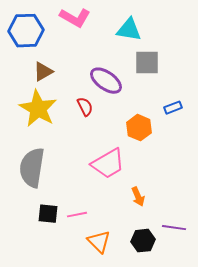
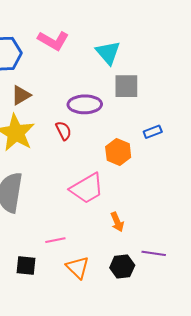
cyan triangle: (129, 30) -> (108, 53), turned 40
purple ellipse: (106, 81) -> (85, 104), turned -36
black square: (48, 214) -> (26, 265), moved

